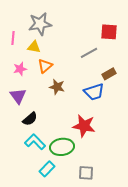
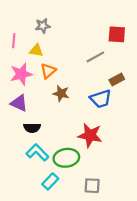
gray star: (40, 24) -> (43, 26), size x0.6
pink star: (20, 69) -> (21, 74), size x1.5
purple triangle: (18, 96) -> (19, 103), turned -30
black semicircle: (30, 119) -> (32, 128), turned 42

